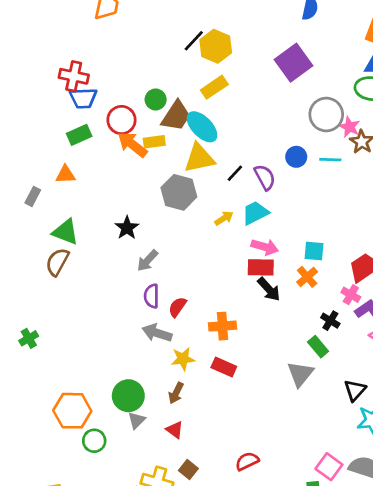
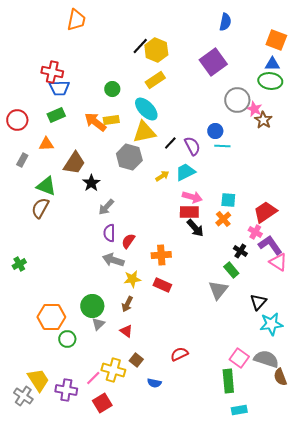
brown trapezoid: (176, 116) -> (74, 163), moved
red circle: (121, 120) -> (17, 120), moved
cyan line: (330, 160) -> (222, 146), moved

